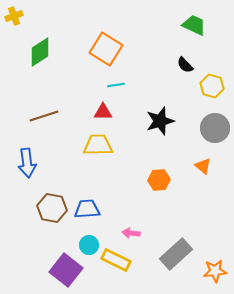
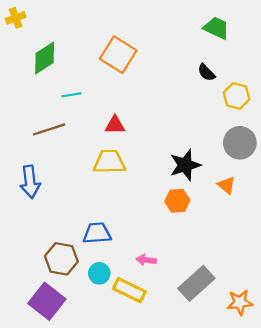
cyan line: (116, 85) -> (71, 95), moved
black star: (160, 121) -> (185, 165), moved
brown hexagon: (52, 208) -> (61, 259), moved
purple square: (66, 270) -> (47, 301), moved

